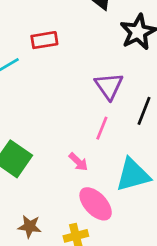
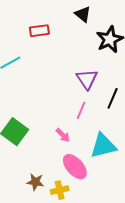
red rectangle: (44, 40) -> (39, 31), moved
brown star: (30, 226) -> (35, 182), moved

